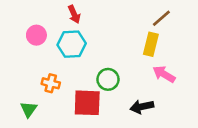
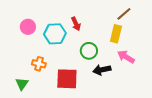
red arrow: (74, 14) -> (76, 24), moved
green circle: (108, 79) -> (89, 51), moved
black arrow: (142, 107) -> (102, 70), moved

